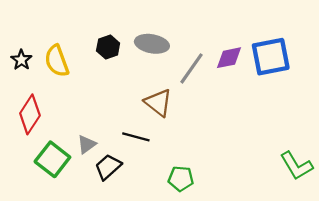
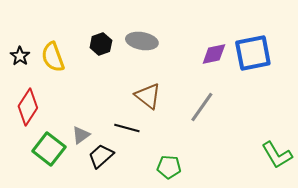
gray line: (192, 68) -> (202, 107), moved

